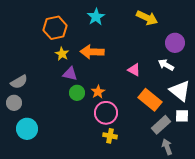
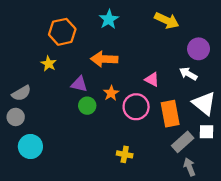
yellow star: (62, 54) -> (49, 64), moved
orange star: (98, 92) -> (111, 93), moved
orange rectangle: (150, 100) -> (170, 114), turned 40
pink circle: (106, 113) -> (136, 107), moved

